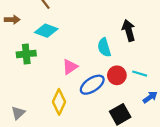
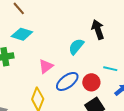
cyan semicircle: (104, 47) -> (76, 47), turned 60
red circle: (117, 75) -> (91, 82), moved

